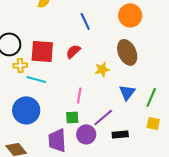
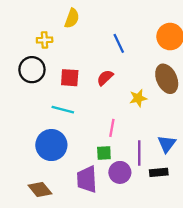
red square: (42, 51) -> (70, 78), size x0.7
yellow cross: (20, 65) -> (45, 40), moved
blue triangle: (127, 92) -> (167, 144), moved
purple line: (103, 117) -> (139, 153), turned -50

